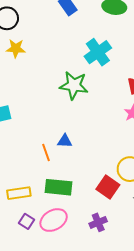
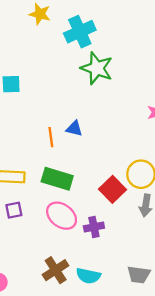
cyan cross: (98, 52) -> (80, 32), moved
pink ellipse: (54, 220) -> (62, 216), moved, turned 56
purple square: (27, 221) -> (14, 210), turned 35

